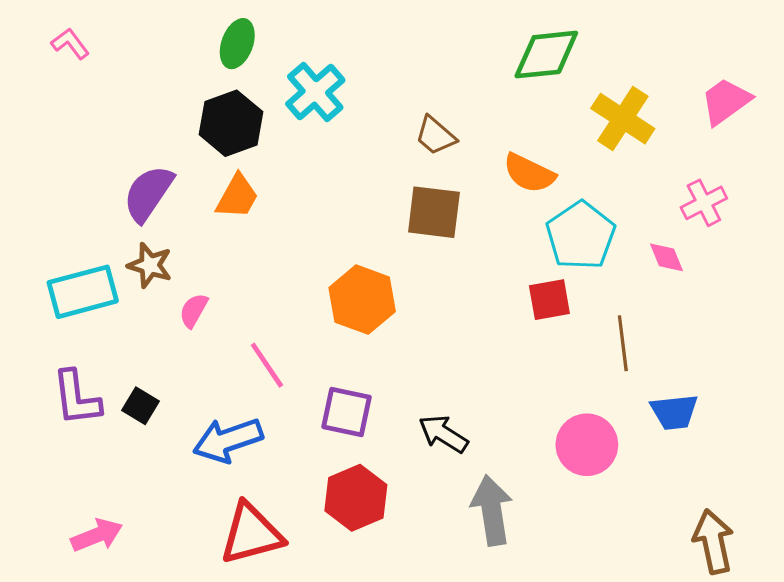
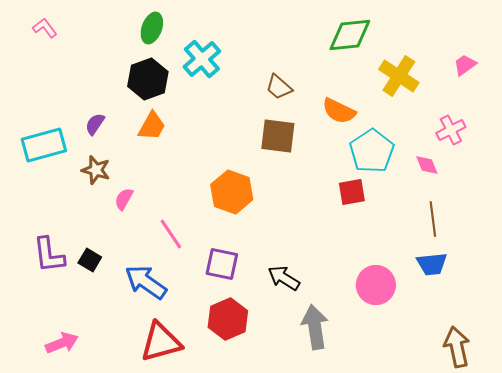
pink trapezoid: (726, 101) -> (465, 65), size x0.7
purple semicircle: (148, 193) -> (95, 124), size x0.6
cyan rectangle: (83, 292) -> (44, 145), moved
brown line: (623, 343) -> (433, 219), moved
blue arrow: (228, 440) -> (146, 282), turned 54

